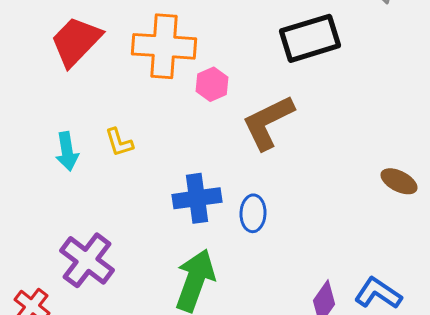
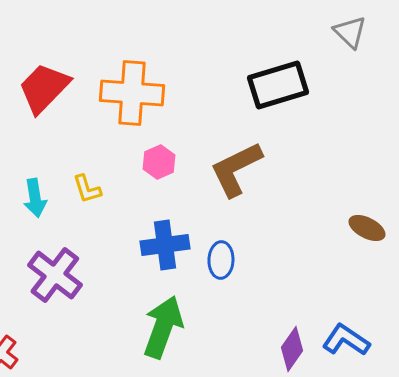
pink hexagon: (212, 84) -> (159, 162), moved
purple cross: (87, 260) -> (55, 275), moved

